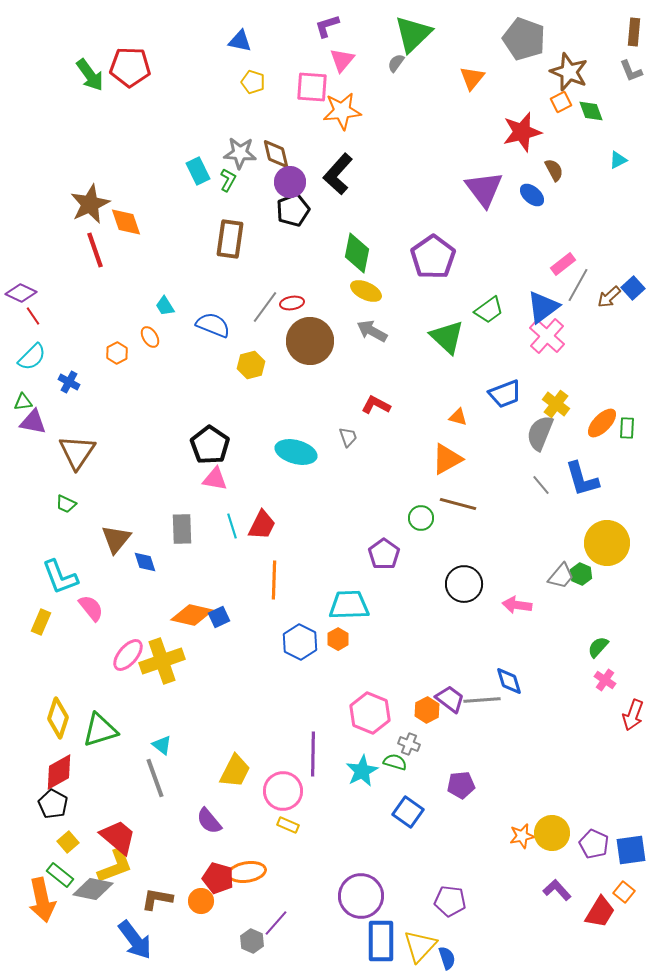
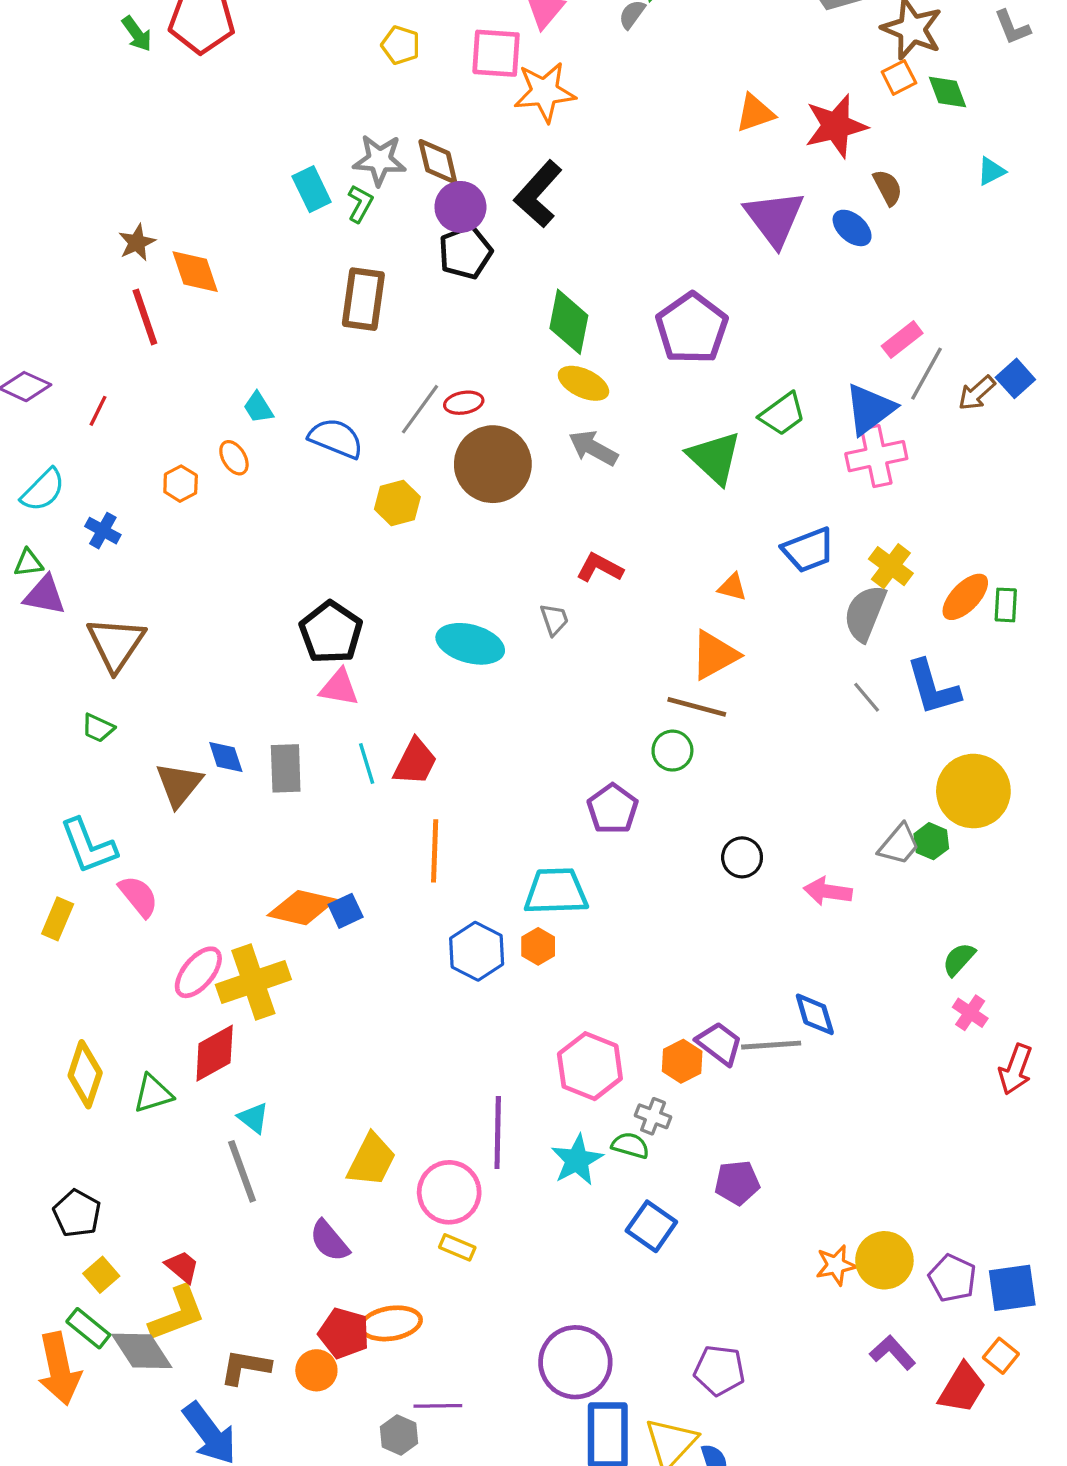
green arrow: (90, 75) -> (137, 34), size x0.7
orange triangle: (472, 78) -> (755, 113), moved, turned 32
brown star: (90, 204) -> (137, 243), size x0.6
red line: (33, 316) -> (98, 411), moved, turned 60
pink cross: (547, 336) -> (876, 456), turned 36
brown line: (458, 504) -> (697, 707), moved
blue diamond: (145, 562) -> (226, 757), moved
black circle: (464, 584) -> (742, 857), size x0.7
green triangle: (100, 730) -> (153, 1094), size x0.7
red diamond: (59, 772) -> (215, 1053), moved
red trapezoid: (118, 837) -> (182, 1267), size x0.6
gray diamond: (93, 889) -> (142, 1351), turned 45
purple line: (276, 923) -> (438, 1406), turned 48

